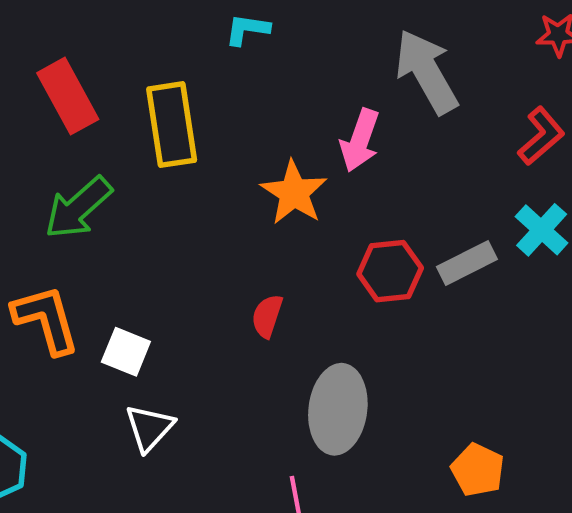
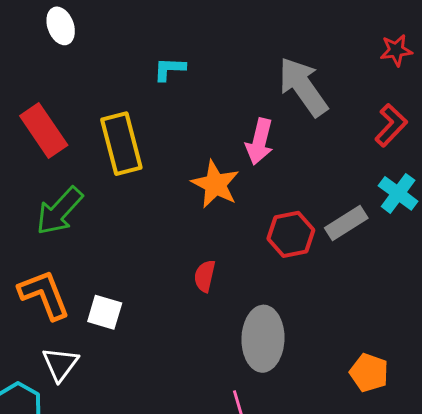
white triangle: (149, 428) -> (60, 364), moved

